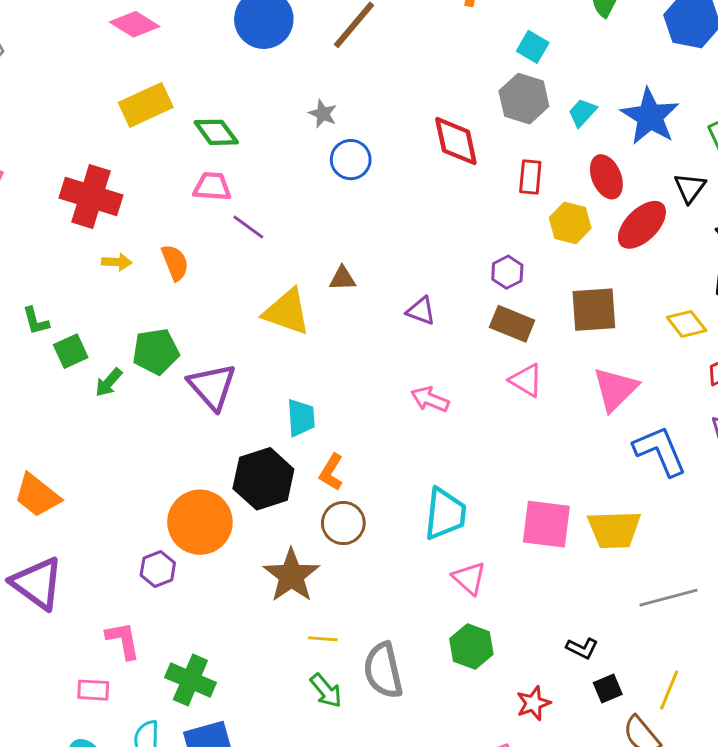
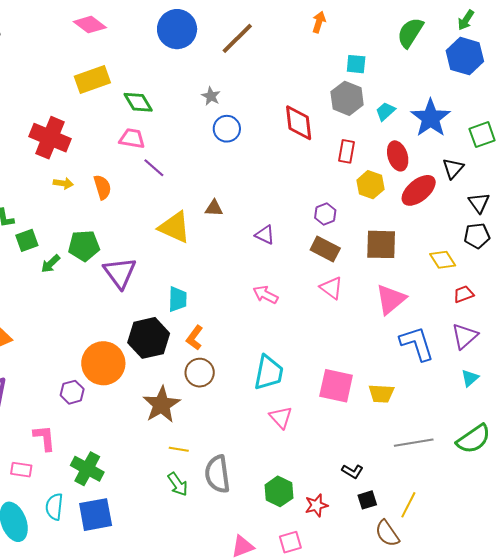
cyan square: (533, 47) -> (356, 64), turned -30
yellow trapezoid: (614, 530) -> (381, 394), size x0.7
green hexagon: (471, 646) -> (279, 491), moved

